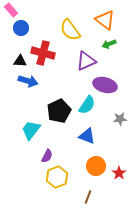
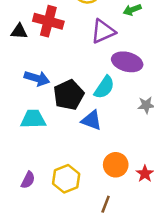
blue arrow: (28, 81) -> (37, 78), moved
cyan trapezoid: (31, 130) -> (33, 119), turned 50
blue triangle: (87, 136) -> (92, 120), moved
purple semicircle: (47, 156) -> (28, 180), moved

